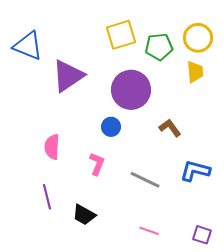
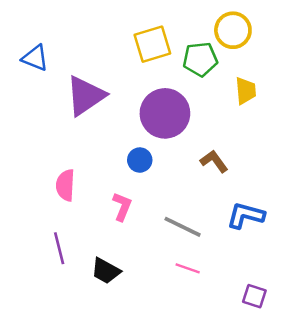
yellow circle: (198, 38) -> (233, 30), moved
blue triangle: (28, 46) -> (35, 58), size x0.7
pink line: (149, 231) -> (188, 268), moved

